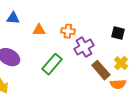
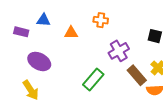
orange cross: (68, 31) -> (101, 20), moved
green rectangle: (52, 64) -> (93, 80), moved

